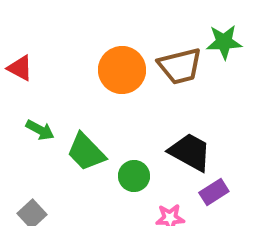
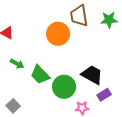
brown trapezoid: (180, 66) -> (79, 16), moved, turned 95
green circle: (134, 176) -> (64, 87), size x1.5

